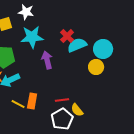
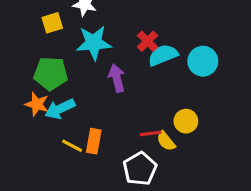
yellow circle: (96, 67) -> (186, 121), moved
red line: (62, 100) -> (151, 133), moved
yellow semicircle: (77, 110) -> (166, 141), moved

